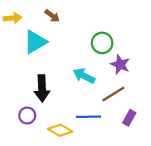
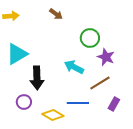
brown arrow: (52, 16) -> (56, 14), moved
cyan triangle: (35, 42) -> (17, 54), moved

